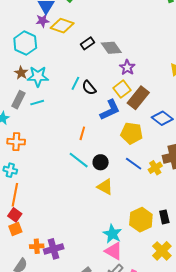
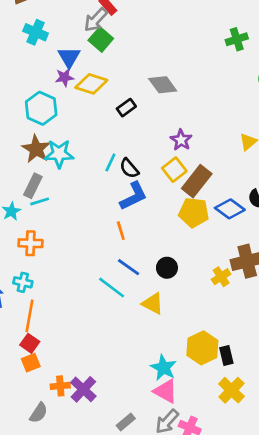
gray diamond: (111, 48) -> (163, 85), moved
brown star: (21, 73) -> (36, 149), size x1.5
cyan line: (37, 103) -> (40, 201), moved
blue L-shape: (110, 110) -> (134, 196), moved
orange line: (82, 133) -> (121, 231), turned -32
yellow pentagon: (132, 133) -> (194, 212), moved
cyan line: (79, 160) -> (112, 288), moved
black circle: (101, 162) -> (167, 268), moved
blue line: (134, 164) -> (129, 267), moved
black rectangle: (164, 217) -> (226, 355), moved
purple cross: (54, 249) -> (83, 389), turned -30

